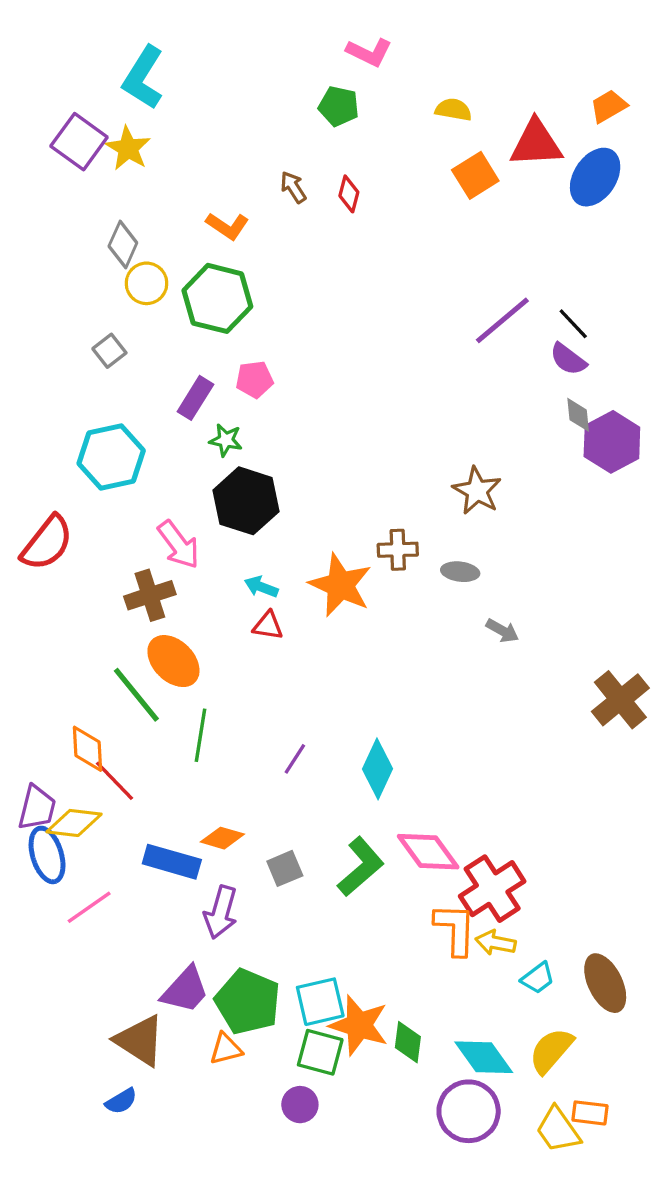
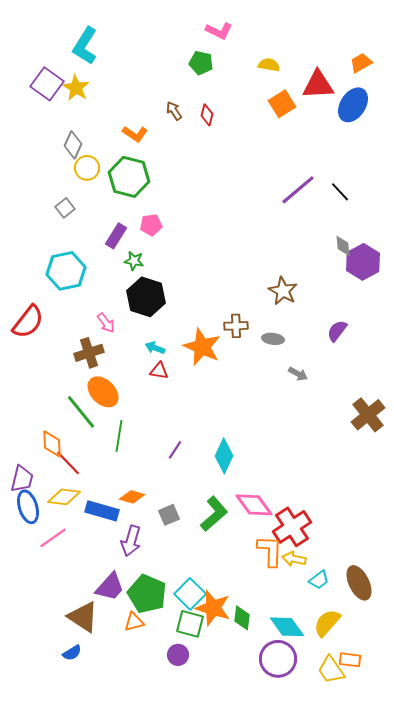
purple semicircle: (568, 359) -> (337, 331), moved, turned 90
pink arrow: (179, 545) -> (106, 323), size x0.7
yellow diamond: (74, 823) -> (64, 497), moved
cyan square: (320, 1002) -> (190, 594), turned -32

